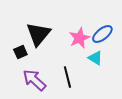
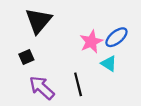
black triangle: (38, 34) -> (38, 21), moved

